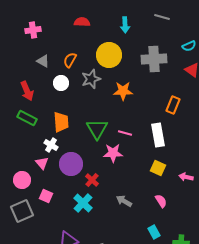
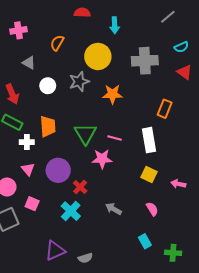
gray line: (162, 17) -> (168, 17), moved, turned -56
red semicircle: (82, 22) -> (82, 13), moved
orange semicircle: (70, 60) -> (57, 43), moved
white cross: (51, 145) -> (27, 142), moved, turned -32

